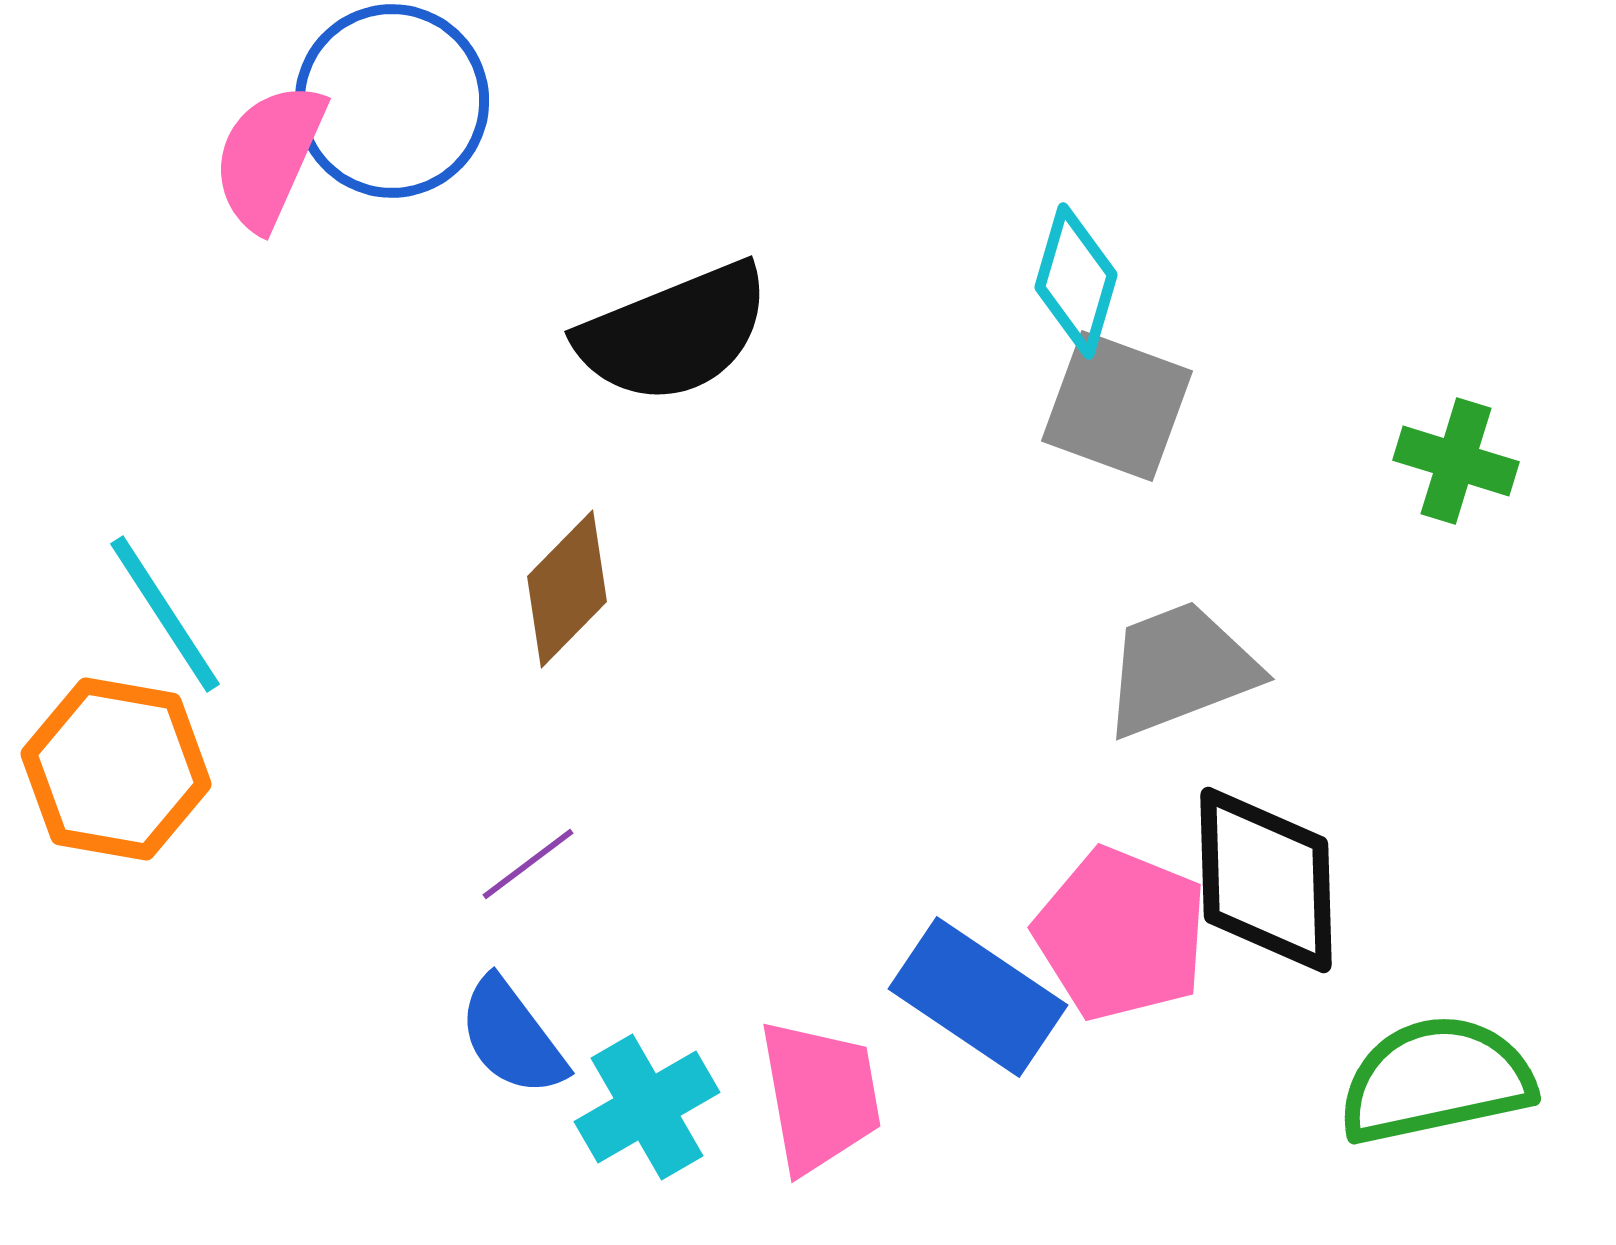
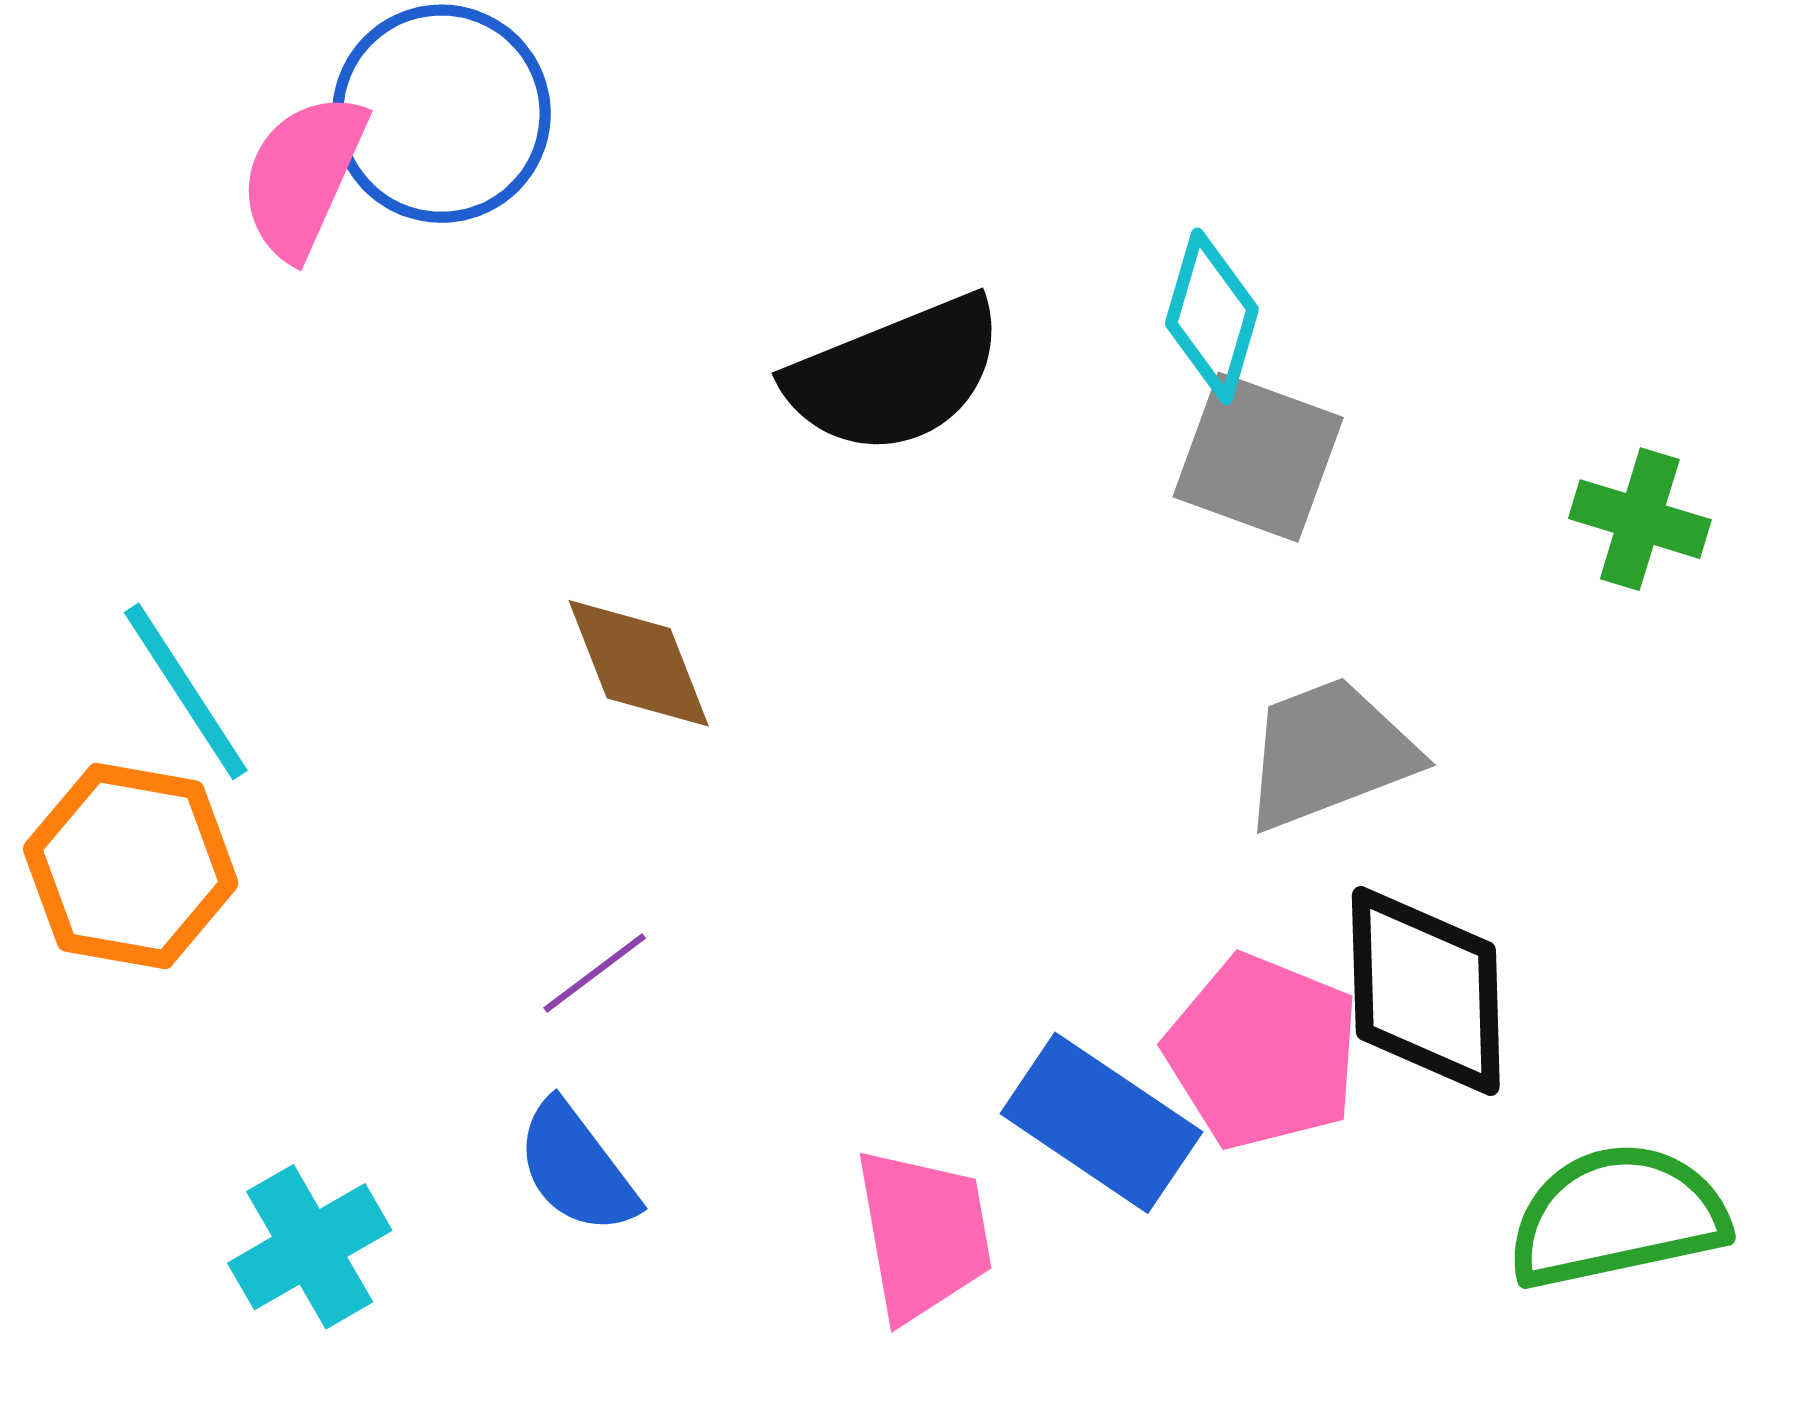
black semicircle: (674, 333) -> (895, 375), moved
brown diamond: (567, 589) -> (639, 663), turned -66
cyan cross: (647, 1107) -> (310, 1247), moved

